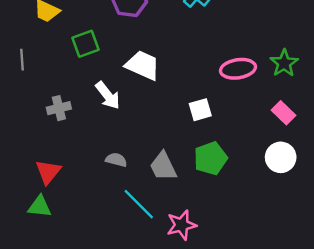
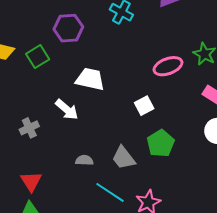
green square: (85, 44) -> (38, 57), moved

